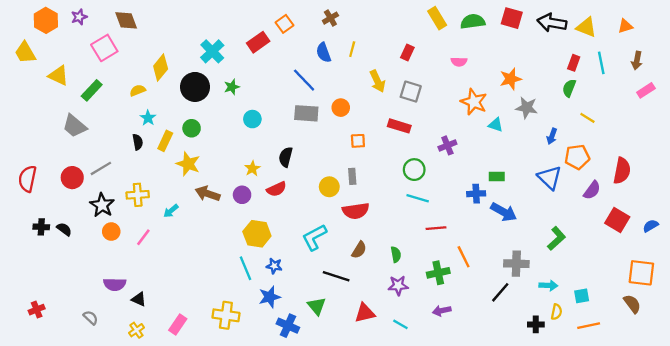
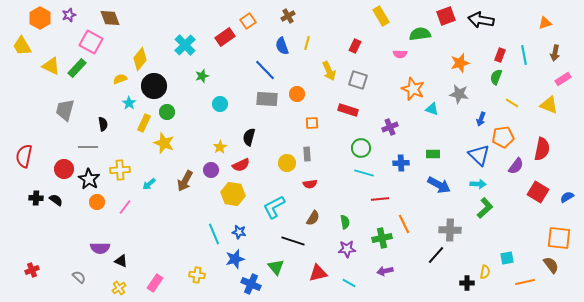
red square: (512, 18) -> (446, 16), turned -36
green semicircle: (473, 22) -> (420, 34), moved
yellow triangle: (586, 27) -> (549, 105), moved
pink square: (104, 48) -> (91, 42), turned -30
orange star: (511, 79) -> (460, 63), moved
black circle: (195, 87) -> (154, 86), moved
green rectangle: (92, 90) -> (77, 68), moved
gray trapezoid: (75, 126) -> (65, 110), turned 65
black semicircle: (138, 142) -> (103, 124), moved
gray line: (101, 168) -> (88, 147), turned 30
red circle: (72, 178) -> (64, 169), moved
brown arrow: (208, 194) -> (185, 181), moved, turned -80
blue cross: (476, 194) -> (401, 163), moved
red semicircle: (356, 211) -> (310, 184), size x0.6
yellow hexagon: (257, 234) -> (233, 194), moved
cyan arrow: (548, 285) -> (478, 184), moved
yellow cross: (226, 315) -> (197, 275), size x0.7
orange line: (589, 326) -> (525, 282), moved

